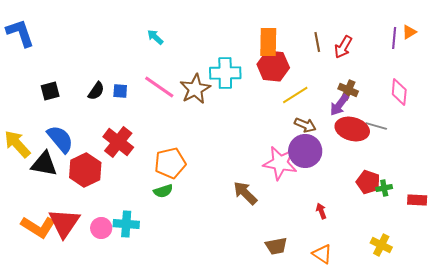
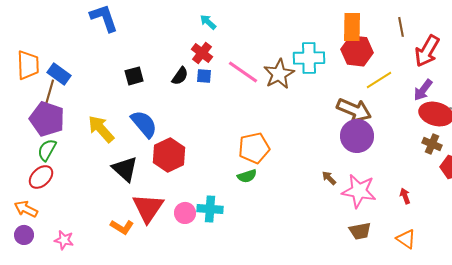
cyan arrow: (155, 37) -> (208, 22), moved
red arrow: (343, 47) -> (427, 51), moved, size x1.4
brown cross: (348, 90) -> (432, 144), moved
brown arrow: (305, 125) -> (354, 110), moved, size x1.6
red cross: (118, 142) -> (202, 53), moved, size x0.7
purple circle: (305, 151) -> (357, 136), moved
pink star: (280, 163) -> (359, 191), moved
black triangle: (44, 164) -> (125, 169), moved, turned 32
brown arrow: (245, 193) -> (329, 178), size x0.6
orange L-shape: (38, 227) -> (122, 227), moved, size x0.7

